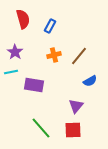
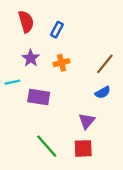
purple star: (15, 52) -> (31, 58), moved
brown line: (79, 56) -> (105, 64), moved

